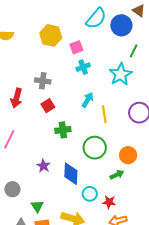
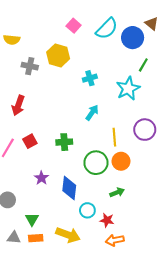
yellow hexagon: (51, 35) -> (58, 55), moved
pink square: (76, 47) -> (74, 26), moved, turned -32
gray cross: (43, 81) -> (30, 66), moved
red square: (48, 106) -> (30, 141), moved
yellow line: (104, 114) -> (114, 137), moved
orange circle: (128, 155) -> (121, 161), moved

